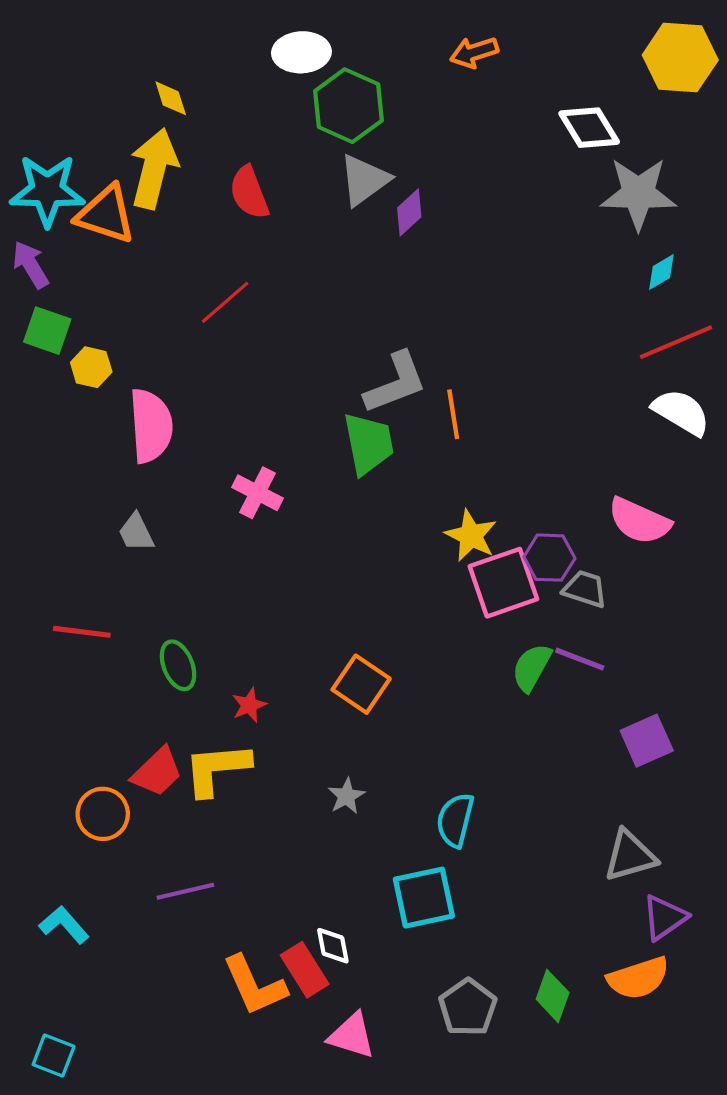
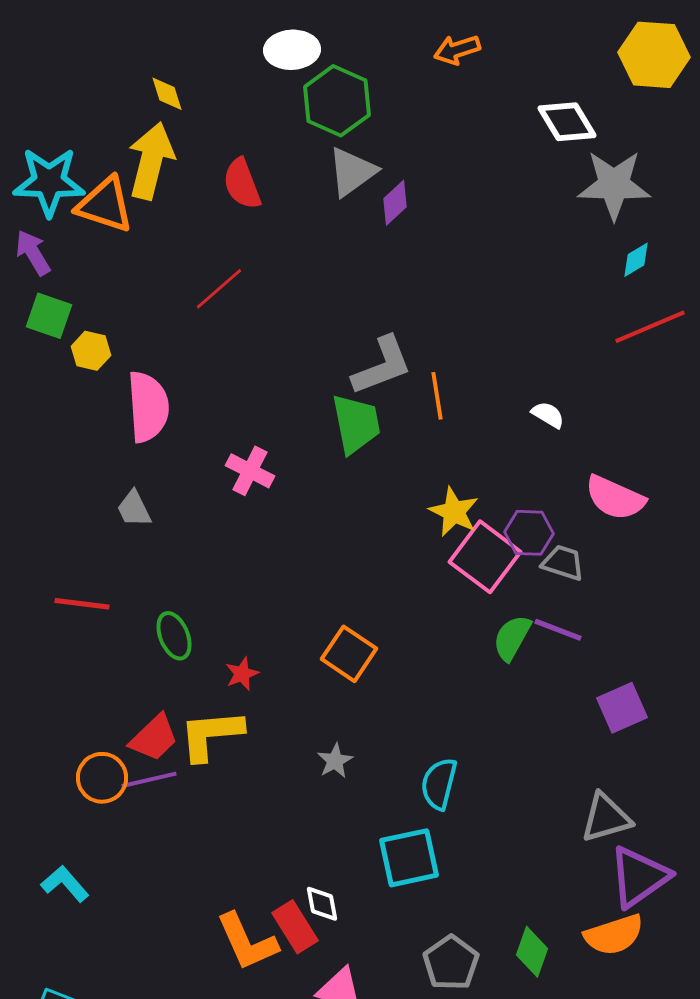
white semicircle: (681, 412) -> (548, 415), moved, size x0.6
pink square: (503, 583) -> (485, 557), turned -34
purple line: (185, 891) -> (149, 780), moved
purple triangle: (664, 917) -> (639, 877), size x1.4

